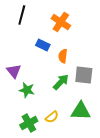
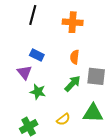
orange cross: (61, 22) -> (73, 22), turned -30
blue rectangle: (43, 45) -> (37, 55), moved
green cross: (29, 123) -> (29, 126), moved

